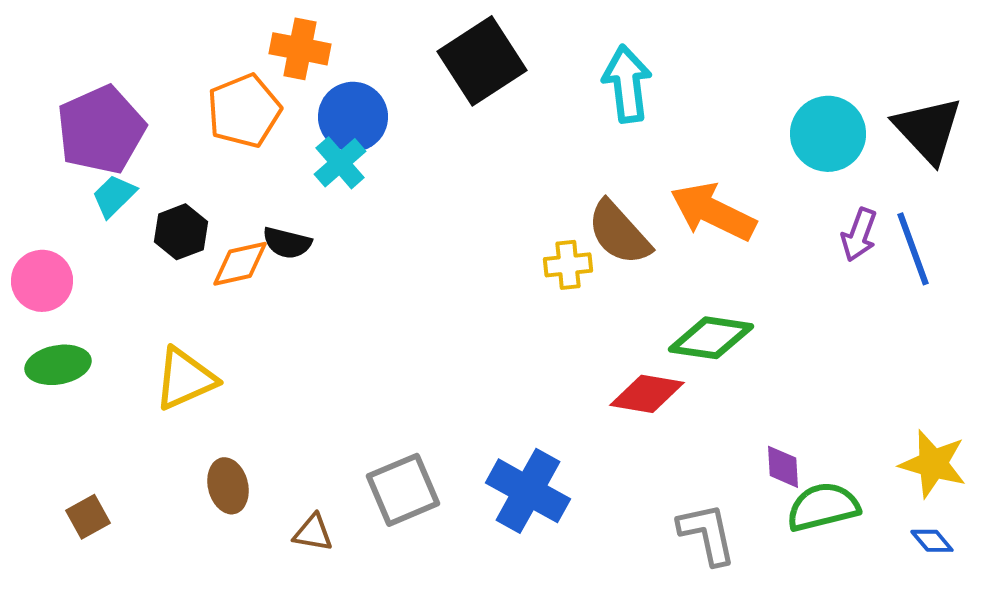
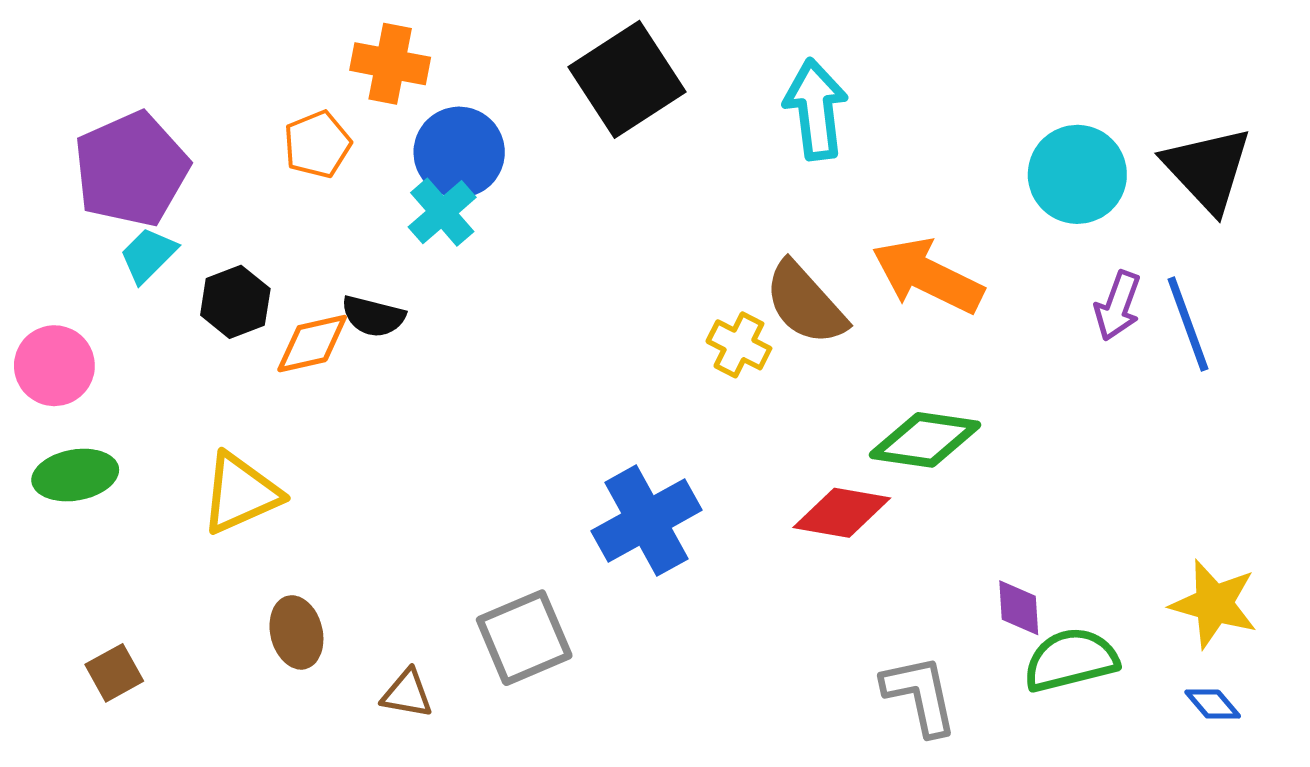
orange pentagon: (244, 111) -> (317, 144), size x0.7
yellow cross: (568, 265) -> (739, 345), turned 33
blue cross: (528, 491) -> (647, 521), moved, turned 32

